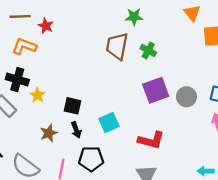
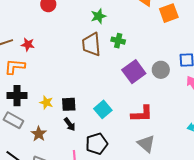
yellow star: (38, 95) -> (46, 102), moved
black arrow: (76, 130) -> (70, 124), moved
brown star: (49, 133) -> (39, 134), moved

